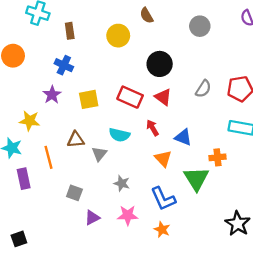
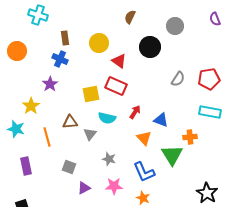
brown semicircle: (147, 15) -> (130, 17), turned 56
brown rectangle: (70, 31) -> (65, 38), moved
yellow circle: (118, 36) -> (99, 43), moved
black circle: (160, 64) -> (150, 47), moved
red triangle: (163, 97) -> (119, 61), moved
yellow square: (89, 99) -> (91, 94), moved
yellow star: (30, 121) -> (31, 106), turned 30
red arrow: (152, 128) -> (135, 112), turned 64
purple rectangle: (24, 179) -> (26, 166), moved

